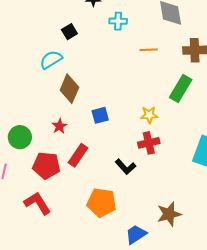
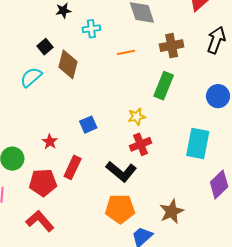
brown diamond: (69, 89) -> (68, 64), moved
black L-shape: (125, 167) -> (121, 171), size x1.4
orange pentagon: (102, 203) -> (120, 209), moved

